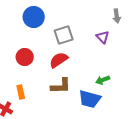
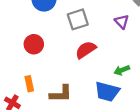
red semicircle: (59, 60) -> (86, 50), moved
brown L-shape: (61, 86) -> (61, 94), moved

